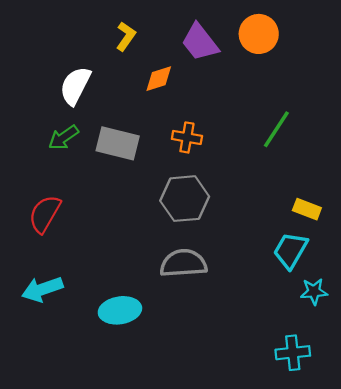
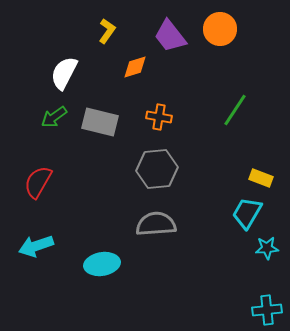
cyan cross: (293, 353) -> (267, 310), moved

